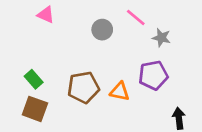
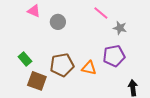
gray circle: (102, 30) -> (58, 22), moved
brown square: (35, 109) -> (37, 81), moved

